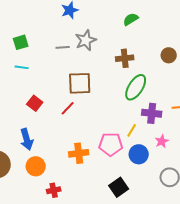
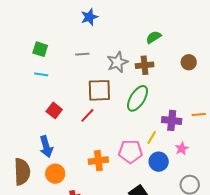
green semicircle: (131, 19) -> (154, 37), moved
gray star: (86, 40) -> (117, 62), moved
green square: (21, 42) -> (40, 49), turned 35
green ellipse: (136, 87) -> (138, 98), moved

